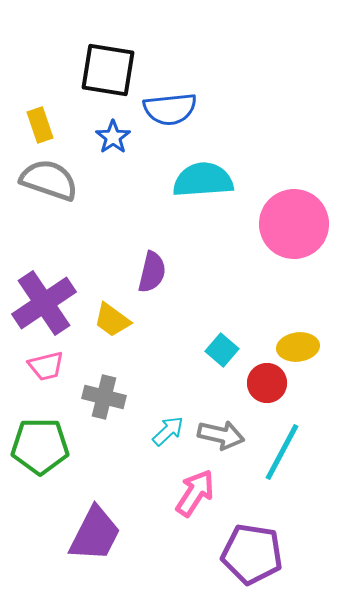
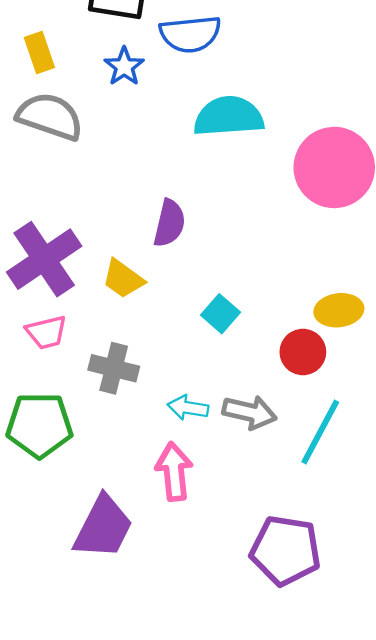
cyan square: (222, 350) -> (220, 314), moved
cyan arrow: (168, 431) -> (188, 408), turned -128
pink arrow: (195, 493) -> (174, 472), moved, turned -39

